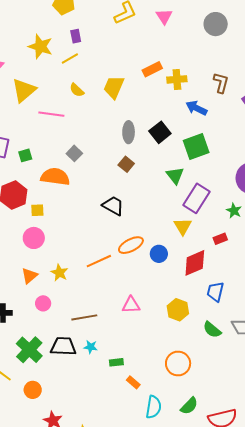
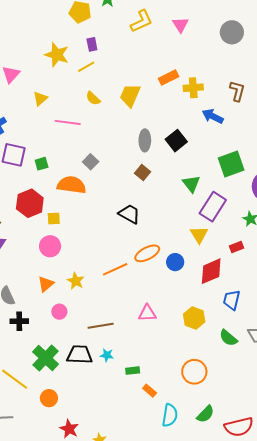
yellow triangle: (24, 90) -> (40, 99), size x0.6
green square: (196, 147) -> (231, 164), moved

